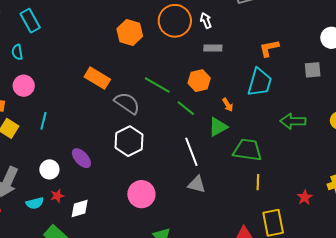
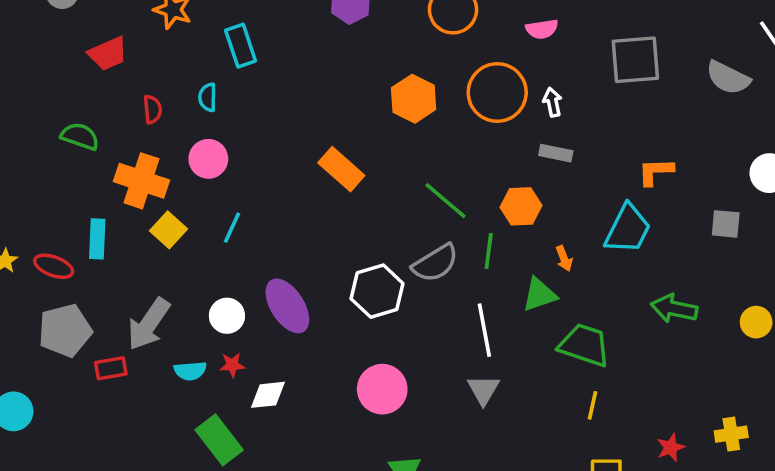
gray semicircle: (127, 103) -> (435, 263), moved, turned 104
green line: (186, 108) -> (489, 251), turned 48
purple ellipse: (81, 158) -> (287, 306), size x1.4
gray triangle: (197, 184) -> (483, 390), turned 36

